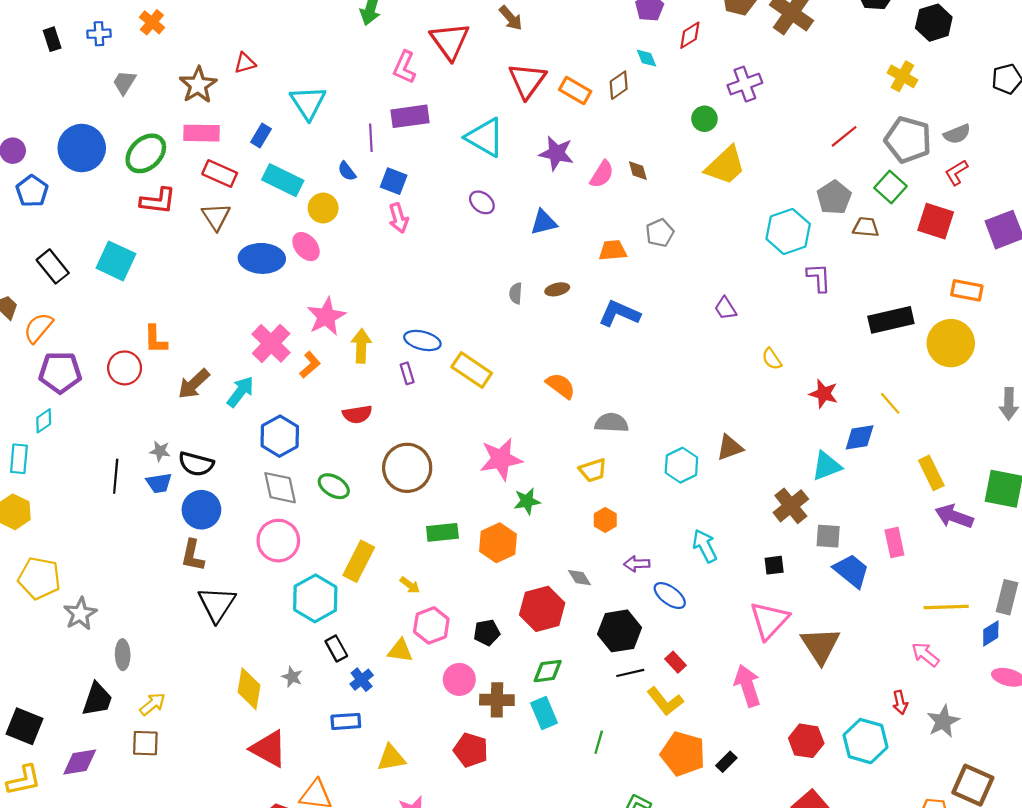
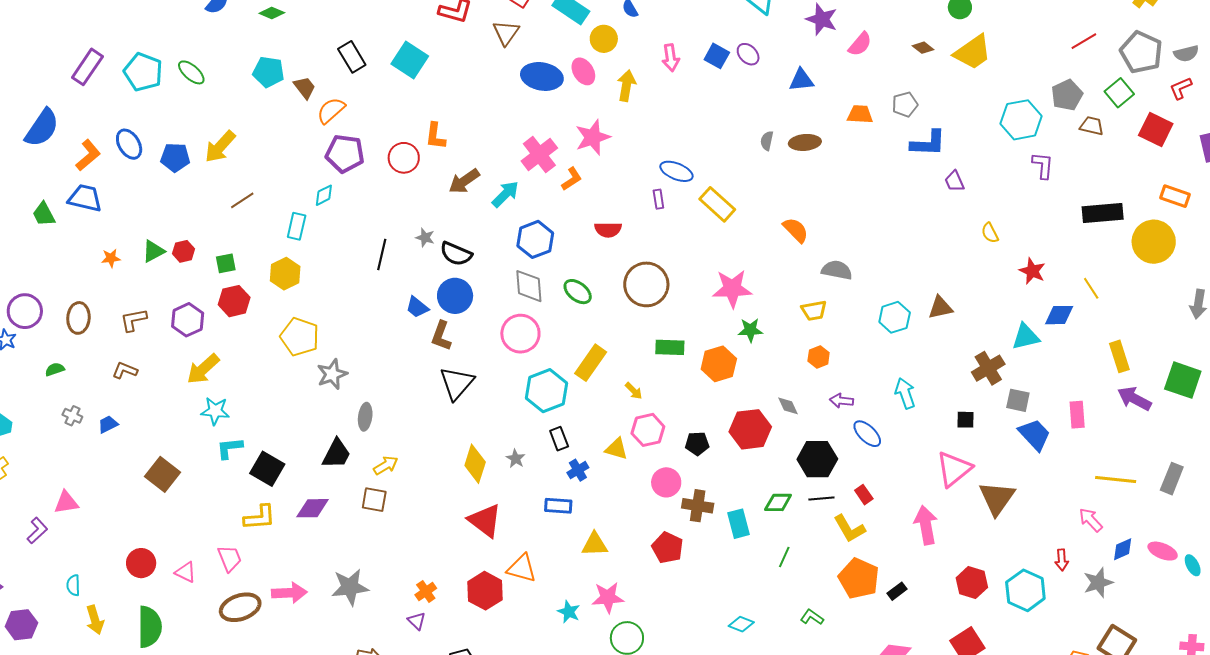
brown diamond: (638, 171) -> (923, 48), moved, turned -45
blue square: (394, 181) -> (717, 56), moved
brown ellipse: (557, 289) -> (805, 142), size x1.4
blue L-shape: (619, 314) -> (928, 143), moved, turned 150
yellow arrow: (361, 346) -> (626, 86), moved
blue trapezoid: (159, 483) -> (417, 307), moved, turned 40
blue diamond: (991, 633) -> (1123, 549), moved
green diamond: (548, 671) -> (778, 502), moved

